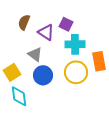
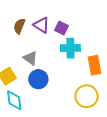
purple triangle: (46, 32) -> (41, 25), moved
yellow circle: (76, 72) -> (86, 96), moved

